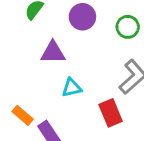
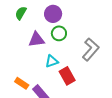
green circle: (128, 27) -> (59, 33), moved
red rectangle: (111, 113) -> (67, 76), moved

